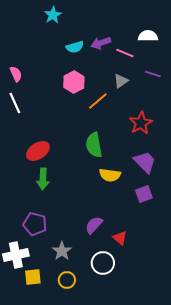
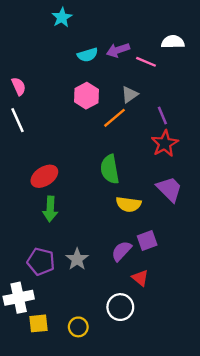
purple line: (153, 74) -> (162, 116), moved, turned 49
gray triangle: (121, 81) -> (130, 94), moved
purple square: (144, 194) -> (147, 240), moved
purple semicircle: (94, 225) -> (121, 251), moved
gray star: (62, 251) -> (77, 259), moved

